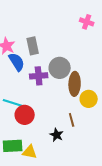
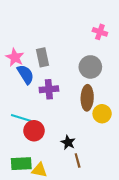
gray circle: (60, 68) -> (90, 67), moved
brown line: (72, 120) -> (78, 160), moved
black star: (57, 135) -> (68, 142), moved

